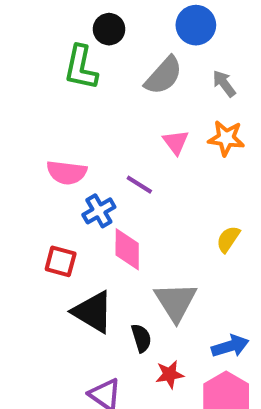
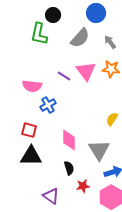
pink triangle: (176, 142) -> (86, 71), size x1.5
purple line: (139, 185) -> (64, 76), moved
pink diamond: (127, 249) -> (69, 140), moved
gray triangle: (176, 302) -> (99, 150), moved
black triangle: (93, 312) -> (31, 156), moved, turned -30

